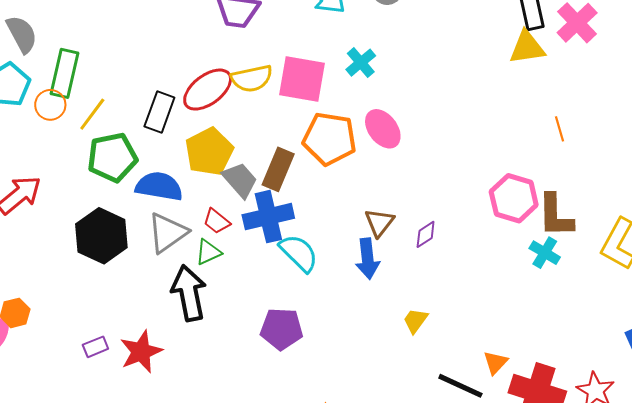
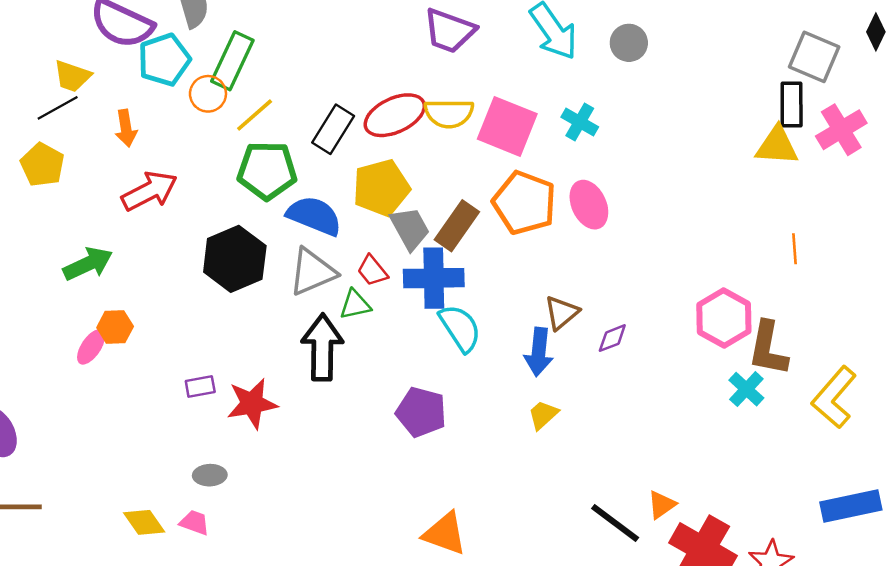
cyan cross: (361, 63) -> (580, 122), turned -32
yellow trapezoid: (415, 321) -> (543, 415), moved

